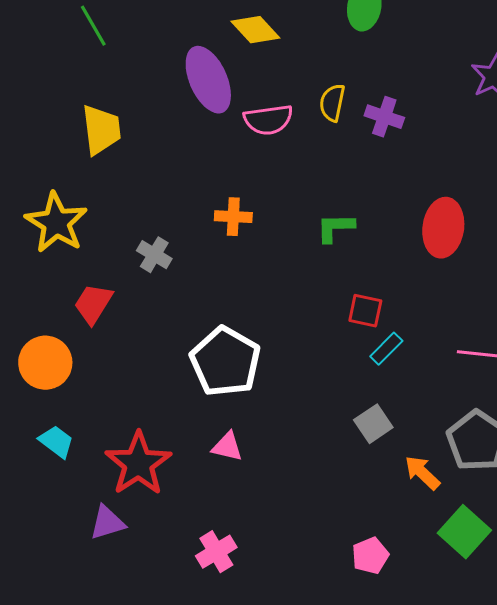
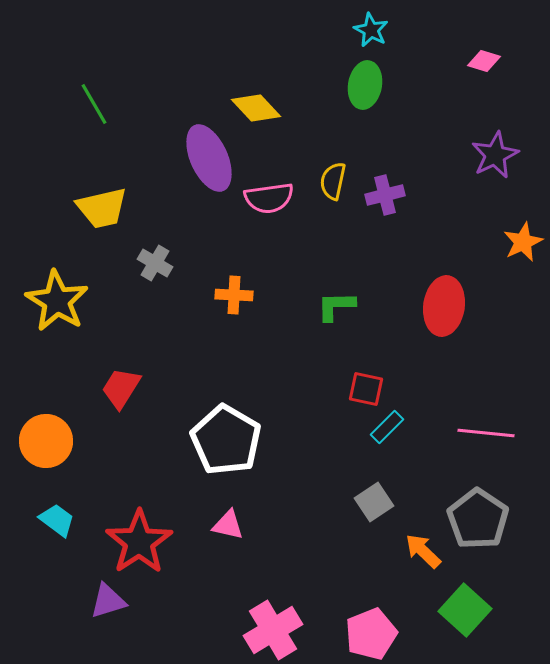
purple cross: (384, 117) -> (385, 195), turned -33
yellow trapezoid: (101, 130) -> (102, 208), turned 84
gray cross: (154, 255) -> (155, 263), moved
red trapezoid: (93, 304) -> (121, 388), moved
pink cross: (216, 552) -> (273, 630), moved, size x1.4
pink pentagon: (370, 556) -> (371, 634), size x1.4

